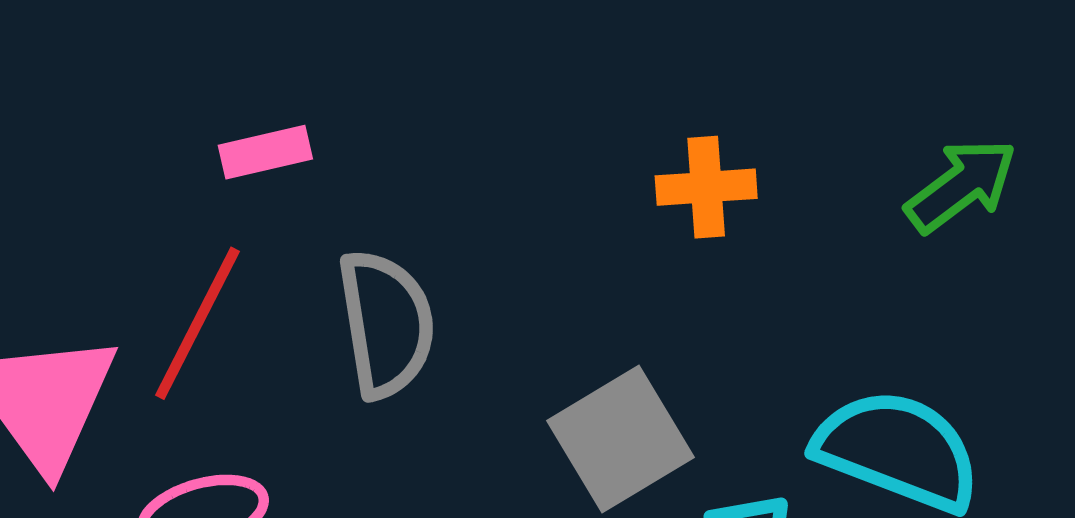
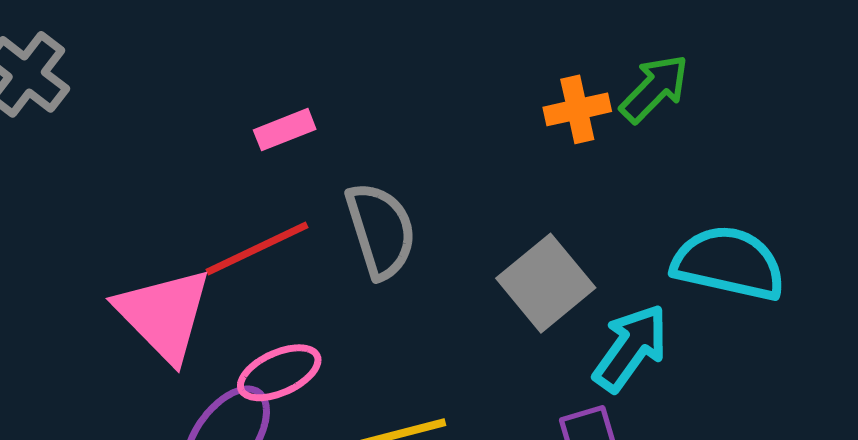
green arrow: (961, 185) -> (654, 88), moved
red line: (198, 323) -> (257, 249), turned 46

